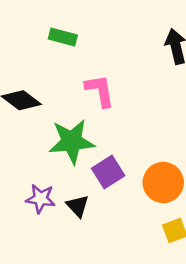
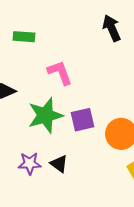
purple square: (108, 172) -> (82, 120), moved, turned 30

